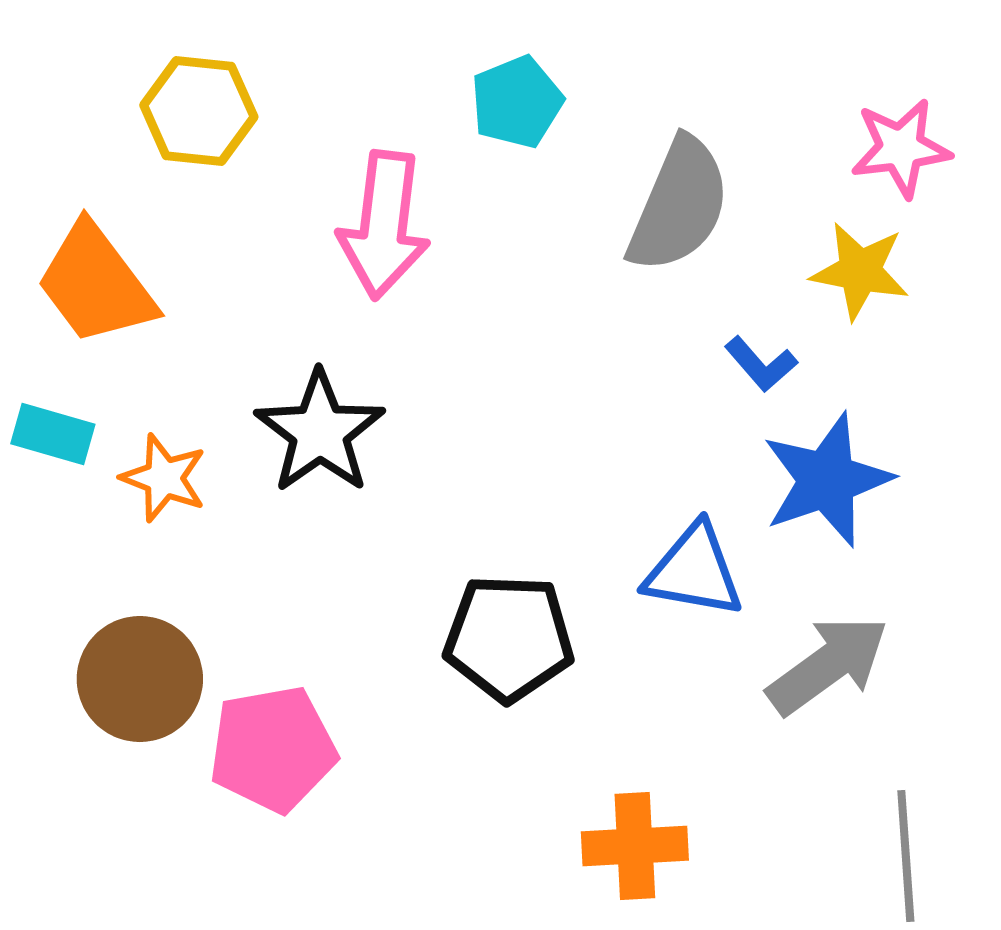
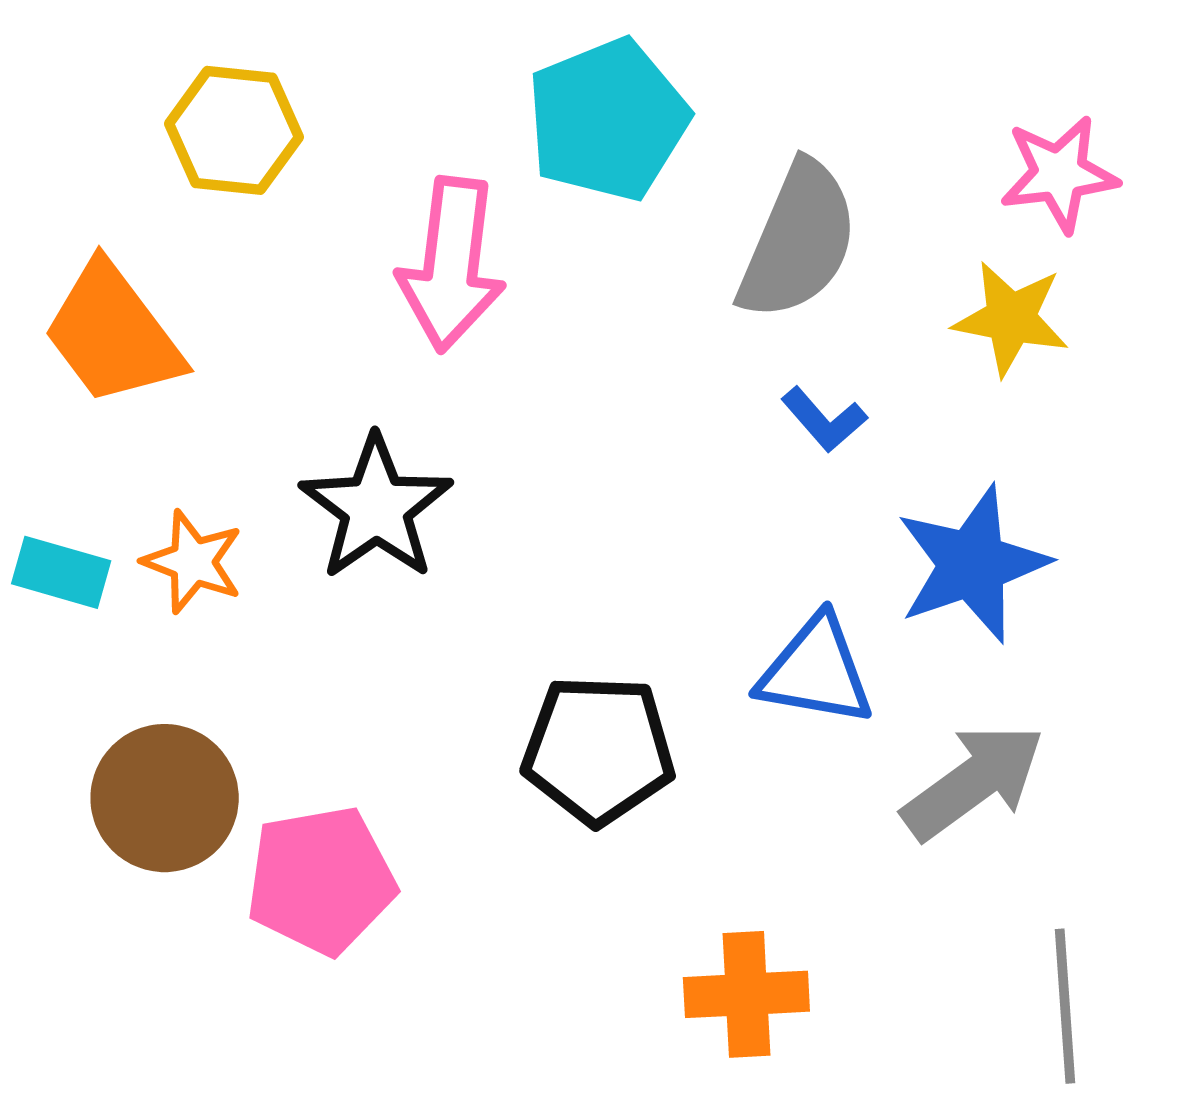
cyan pentagon: (517, 102) -> (608, 120), size x1.5
blue L-shape: (761, 364) -> (824, 420), moved
cyan rectangle: (53, 434) -> (61, 572), moved

